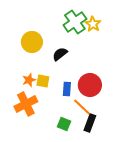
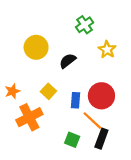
green cross: (75, 22) -> (85, 25), size x0.7
yellow star: (93, 24) -> (107, 50), moved
orange star: (29, 80) -> (12, 91), moved
yellow square: (43, 81) -> (48, 91), turned 32

